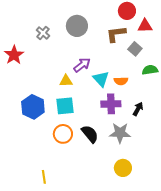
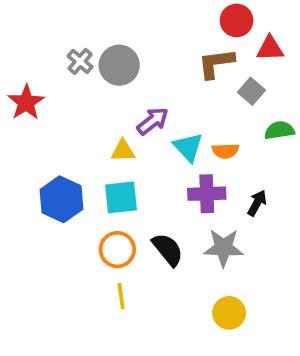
gray circle: (77, 26) -> (119, 65), moved
yellow line: (44, 177) -> (121, 296), moved

